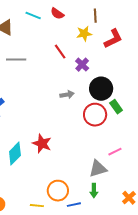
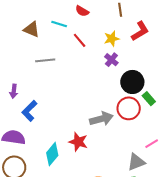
cyan line: (33, 15) -> (59, 24), moved
yellow star: (84, 34) -> (112, 39), moved
red line: (60, 52) -> (80, 40), moved
gray arrow: (67, 95) -> (101, 119), moved, size x1.6

